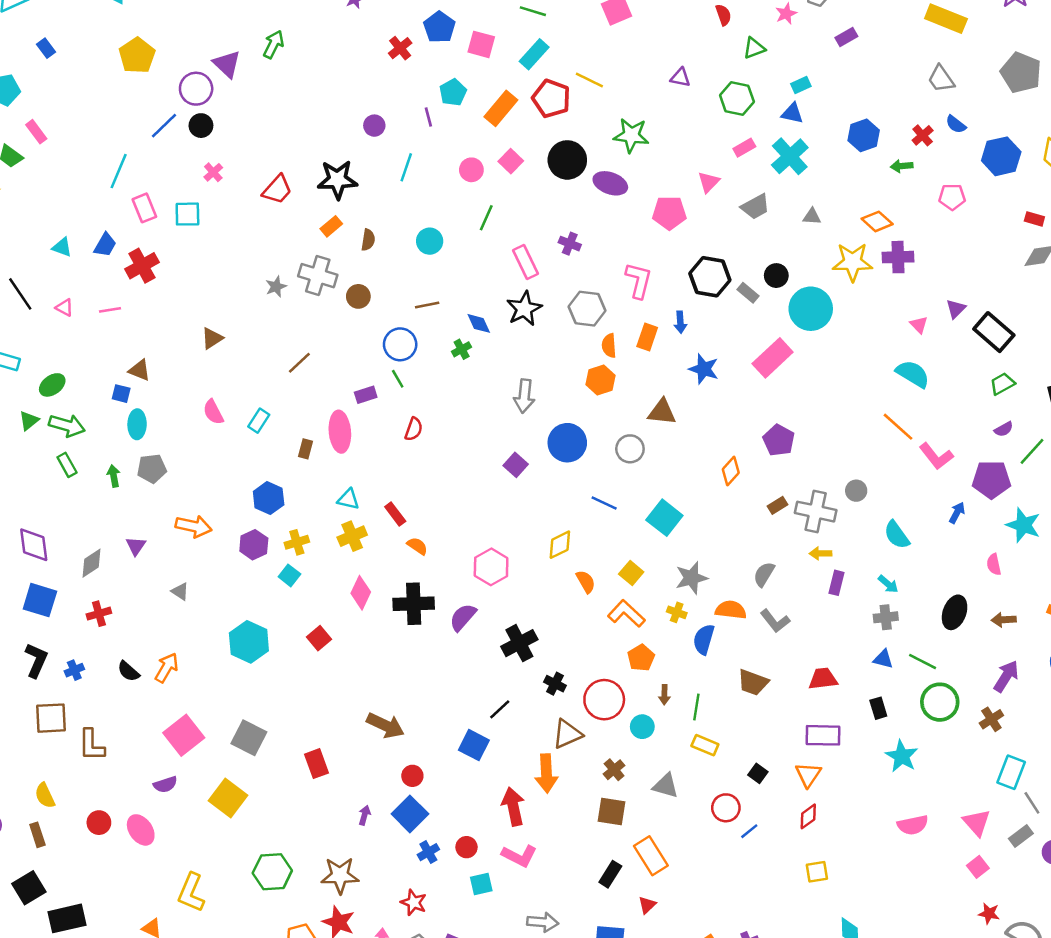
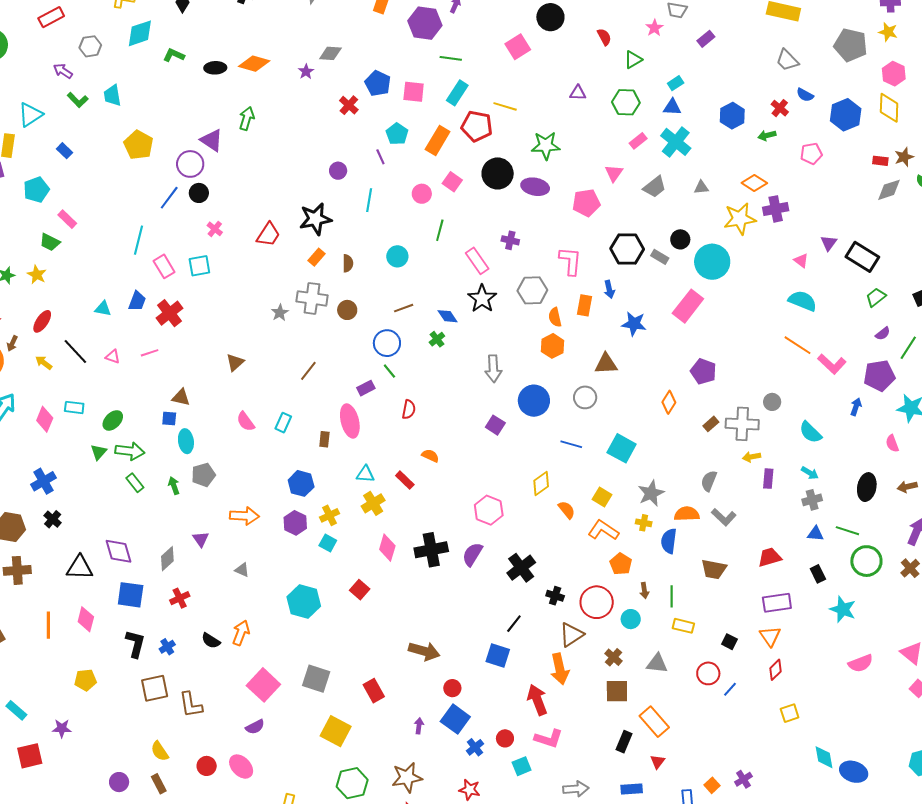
orange semicircle: (417, 546) -> (430, 456), moved
yellow square: (228, 798) -> (336, 731), moved

